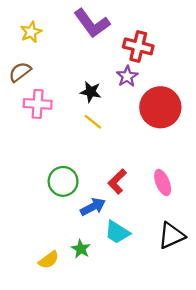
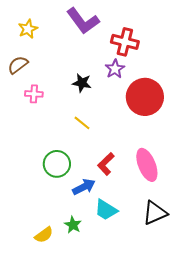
pink cross: (38, 104) -> (34, 94), size x0.7
yellow line: (93, 122) -> (82, 123), moved
pink ellipse: (163, 182) -> (147, 165), size x1.4

